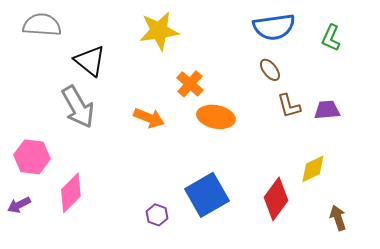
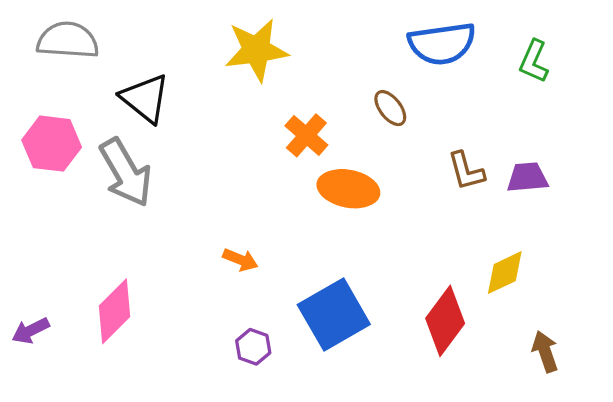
brown ellipse: (270, 70) -> (390, 108), moved
orange arrow: (149, 118) -> (240, 260), moved, size x0.7
pink hexagon: (32, 157) -> (52, 144), moved

